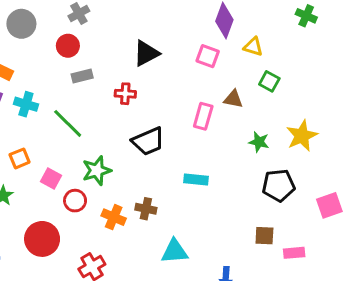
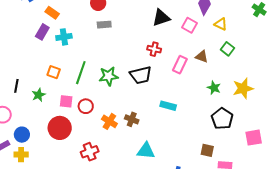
black triangle: (146, 53) -> (161, 18), moved
red cross: (125, 94) -> (154, 49), moved
cyan cross: (26, 104) -> (64, 37), turned -35
green line: (68, 123) -> (81, 73), moved, turned 55
orange square: (20, 158) -> (54, 72), turned 32
green star: (97, 171) -> (109, 76), moved
pink square: (51, 178) -> (66, 101), moved, turned -32
black pentagon: (279, 185) -> (222, 119), turned 30

